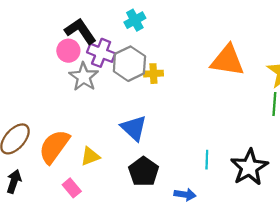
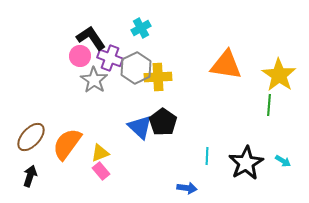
yellow cross: (153, 74) -> (158, 77), size x1.5
black pentagon: (144, 172) -> (163, 122), moved
pink rectangle: (72, 188) -> (101, 171), moved

